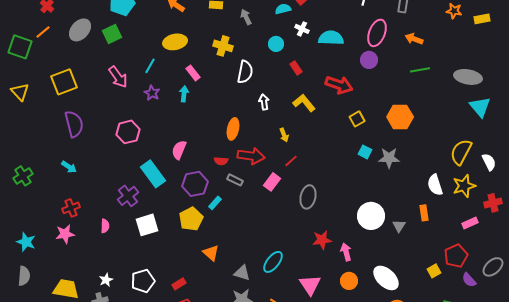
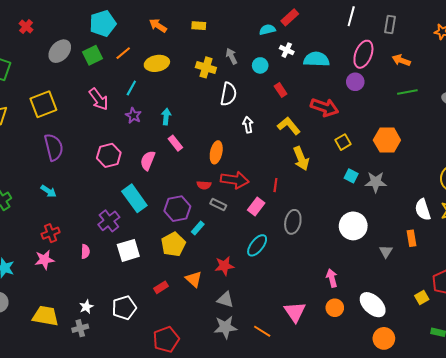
gray arrow: (246, 17) -> (232, 56), moved
orange line: (43, 32) -> (123, 53), moved
pink rectangle: (193, 73) -> (175, 143), moved
yellow arrow: (284, 135) -> (301, 158), moved, size x1.6
pink semicircle: (179, 150) -> (148, 161), moved
red line: (291, 161) -> (275, 185), turned -40
white circle: (371, 216) -> (353, 226), moved
red star: (322, 240) -> (224, 266), moved
cyan ellipse: (273, 262) -> (257, 245), moved
red rectangle: (179, 284) -> (161, 287), moved

